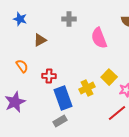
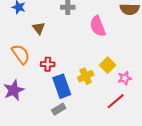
brown triangle: (40, 40) -> (39, 28), turned -40
orange semicircle: (22, 66) -> (21, 54), size x1.5

